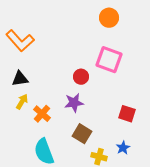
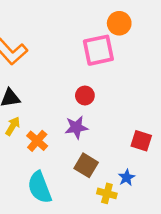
pink square: (109, 60) -> (98, 50), moved, turned -32
blue star: (123, 148) -> (127, 178), moved

